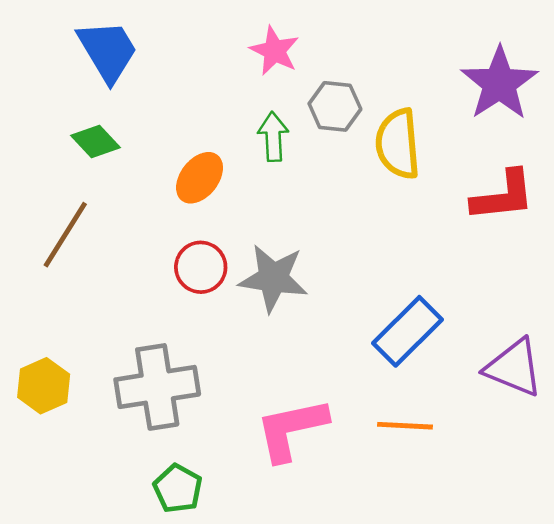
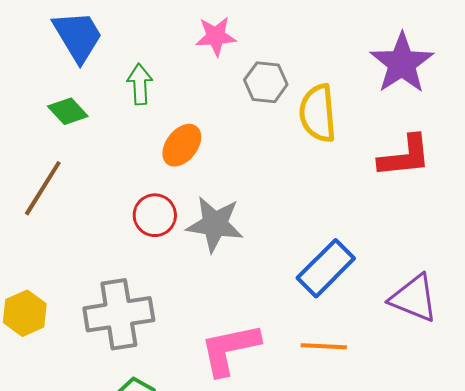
pink star: (274, 51) -> (216, 36), turned -30
green arrow: (273, 137) -> (140, 84), moved
orange ellipse: (200, 178) -> (182, 145), moved

